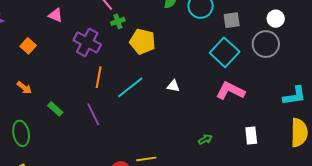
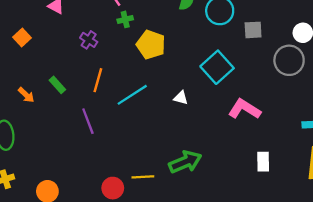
purple cross: (87, 42) -> (89, 40), size x0.6
cyan square: (225, 52) -> (217, 67), moved
orange arrow: (24, 88) -> (26, 95), moved
green rectangle: (55, 109) -> (57, 85), moved
green arrow: (205, 139) -> (185, 162), moved, size x2.0

